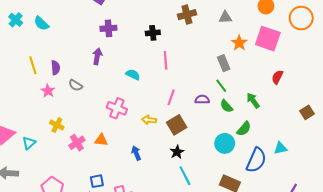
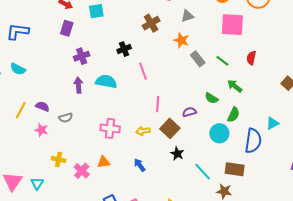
orange star: (239, 43) -> (181, 40), moved
yellow line: (33, 65) -> (21, 110), turned 60
purple semicircle: (55, 68) -> (42, 106), turned -48
cyan semicircle: (133, 75) -> (106, 81), moved, size x1.5
gray semicircle: (76, 85) -> (66, 118), turned -32
green line: (221, 86) -> (222, 61), moved
purple semicircle: (202, 99) -> (189, 112), moved
cyan line: (185, 176) -> (203, 172), moved

